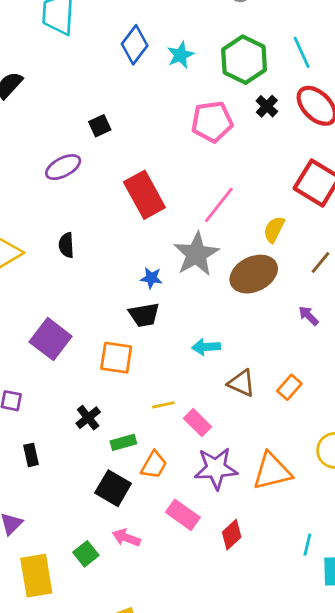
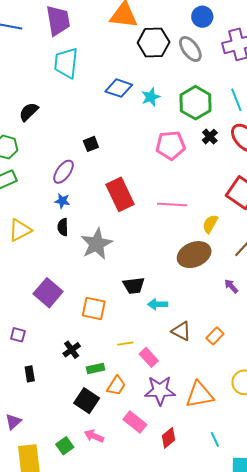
blue diamond: (135, 45) -> (119, 88), turned 68
purple ellipse: (63, 167) -> (64, 172), turned -30
pink line: (219, 205) -> (172, 204), turned 52
gray star: (196, 254) -> (97, 244), moved
blue star: (151, 278) -> (62, 201), moved
black trapezoid: (144, 315) -> (134, 285), moved
cyan line: (307, 545) -> (215, 439), moved, turned -42

